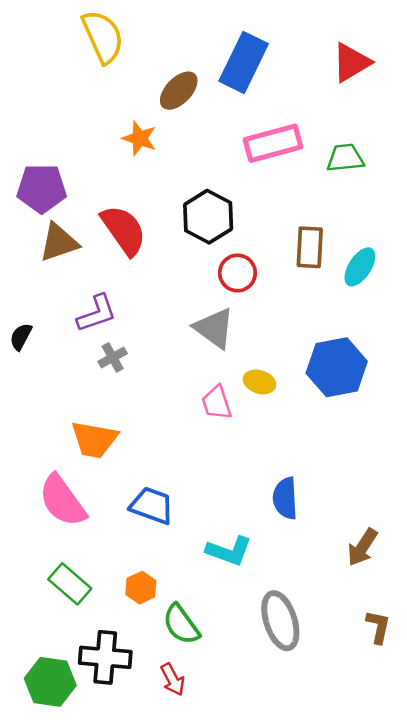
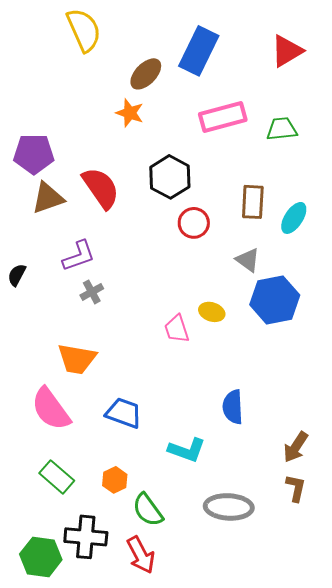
orange star: (140, 138) -> (130, 113), moved
gray triangle: (214, 328) -> (248, 260), moved, size x0.7
gray ellipse: (280, 621) -> (229, 507), turned -69
brown L-shape: (378, 627) -> (296, 488), moved
red arrow: (173, 679) -> (141, 555), size x1.4

